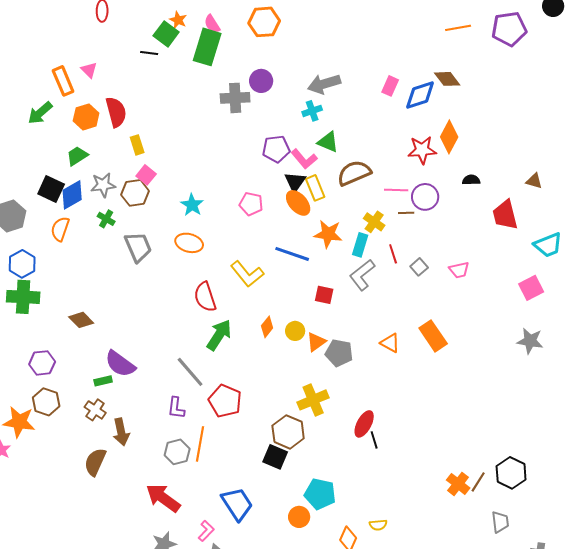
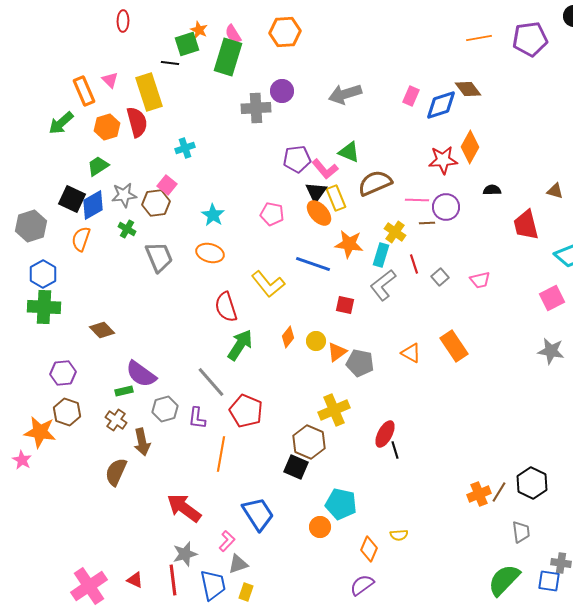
green square: (166, 34) -> (187, 44), turned 35
cyan cross: (312, 111) -> (185, 148), moved
yellow rectangle: (137, 145) -> (149, 92), moved, size x1.8
gray hexagon: (177, 452) -> (165, 409), moved
orange cross: (458, 484) -> (479, 494), turned 30

